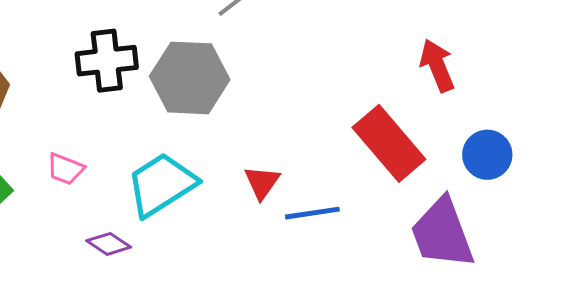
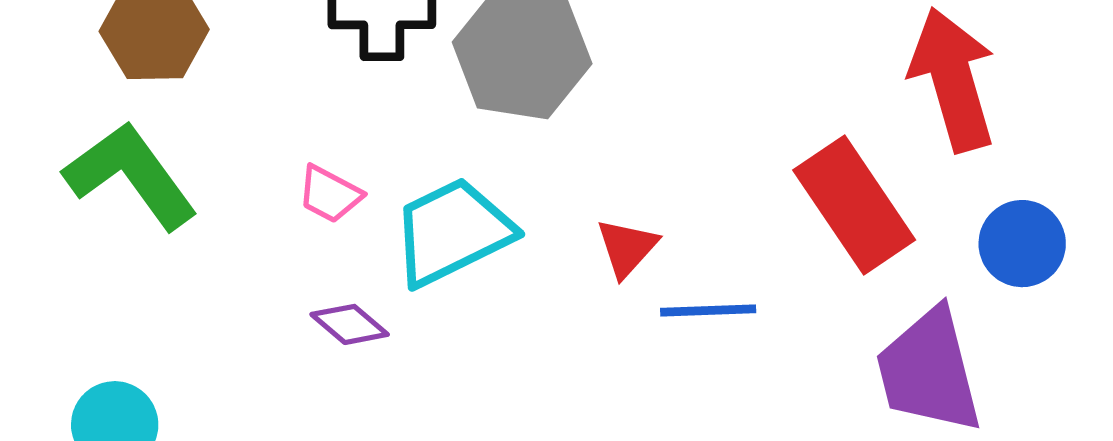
red arrow: (437, 65) -> (953, 79), size x1.5
pink trapezoid: (66, 169) -> (330, 194), moved

